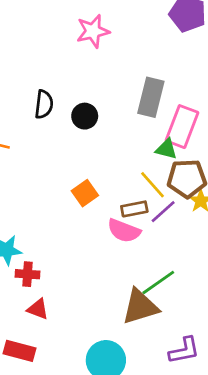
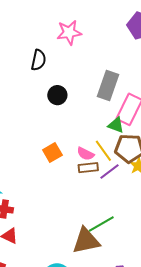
black semicircle: (44, 104) -> (39, 60), moved
pink semicircle: (124, 231) -> (85, 154), moved, size x0.7

